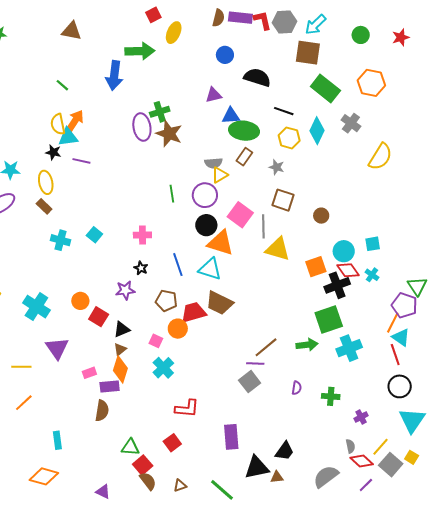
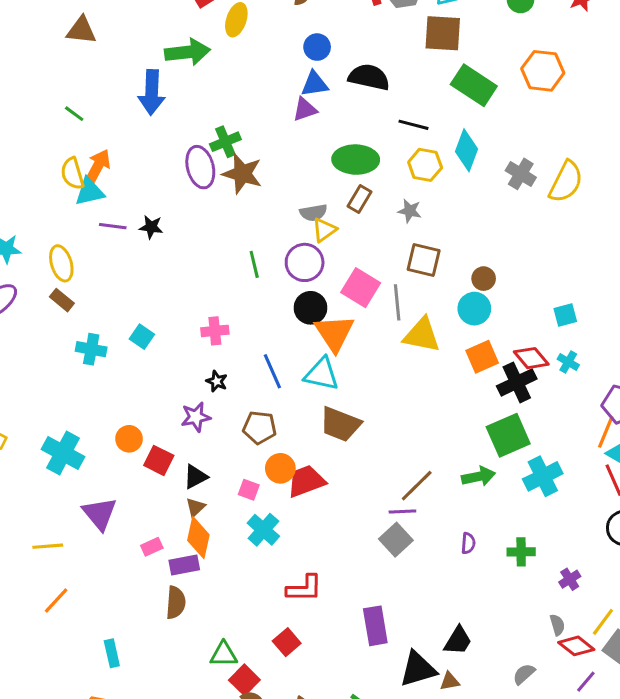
blue triangle: (231, 116) -> (315, 84), moved
gray cross: (351, 123) -> (521, 174), moved
black star: (53, 152) -> (151, 227), moved
orange triangle: (221, 243) -> (334, 333), turned 44
cyan circle: (344, 251) -> (474, 309), moved
red trapezoid: (194, 312) -> (306, 481), moved
gray semicircle: (326, 476) -> (524, 674), size x0.6

